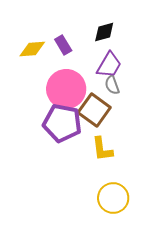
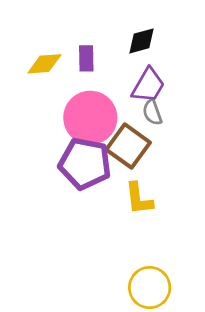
purple rectangle: (63, 45) -> (86, 58), turned 30
yellow circle: (113, 198) -> (150, 288), moved

